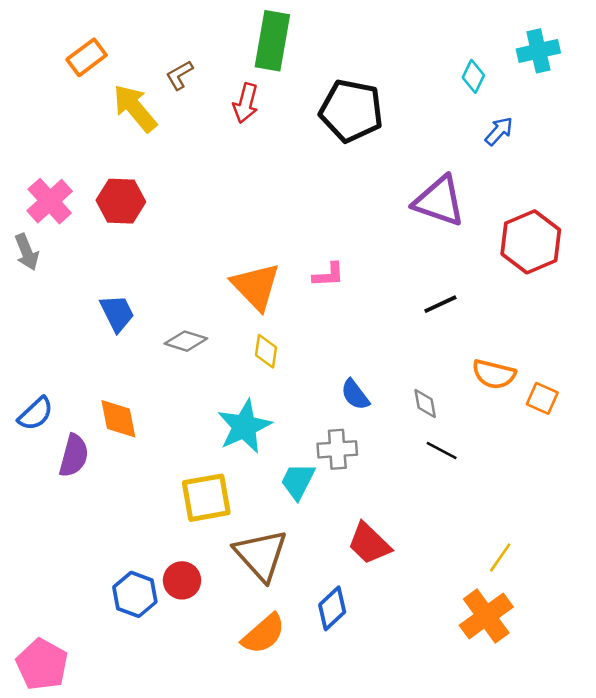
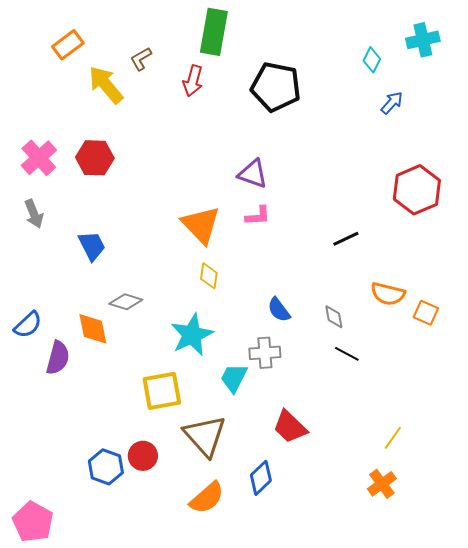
purple triangle: (439, 201) -> (253, 174), moved, size x0.7
gray arrow: (27, 252) -> (34, 214), moved
gray diamond: (186, 341) -> (126, 302), moved
orange cross: (486, 616) -> (382, 484), size x0.7

